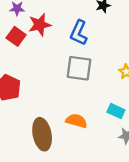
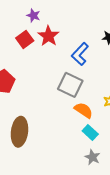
red star: (40, 25) -> (48, 36), turned 30
orange semicircle: (77, 121) -> (84, 110), moved

